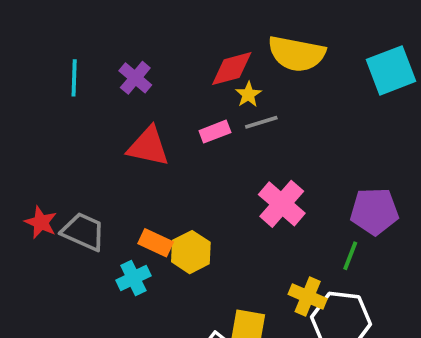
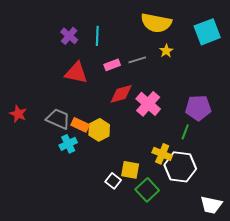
red diamond: (232, 69) -> (121, 94), moved
cyan line: (74, 78) -> (97, 36), moved
yellow star: (248, 95) -> (166, 51), moved
gray trapezoid: (83, 232) -> (58, 119), moved

